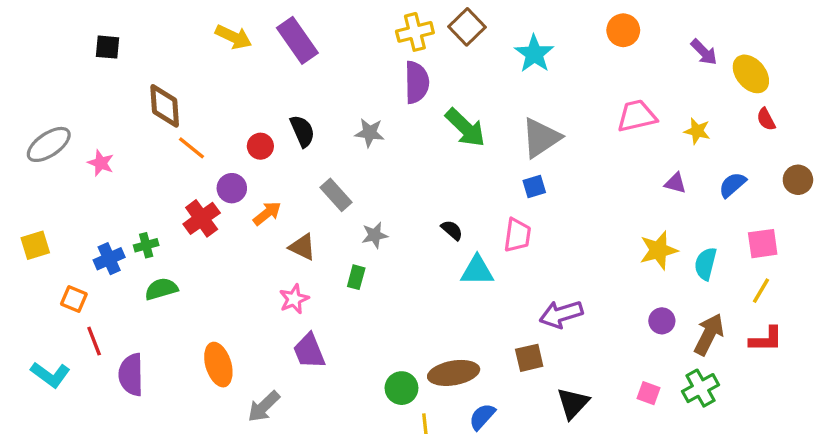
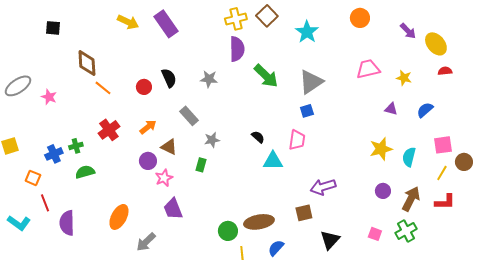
red semicircle: (766, 119) -> (445, 71), turned 112
brown circle: (798, 180) -> (464, 162), moved
purple circle: (232, 188) -> (148, 161), moved
orange ellipse: (218, 365) -> (119, 217), turned 45

